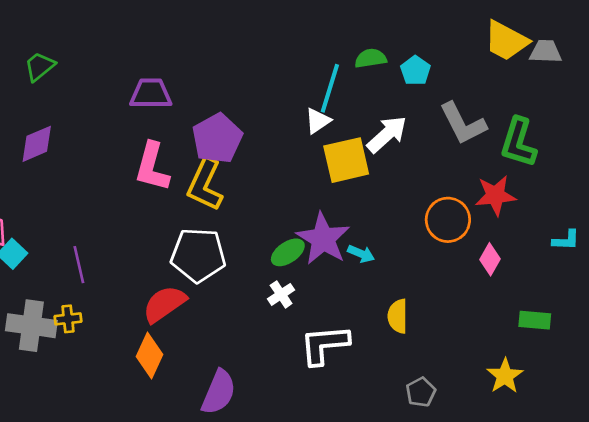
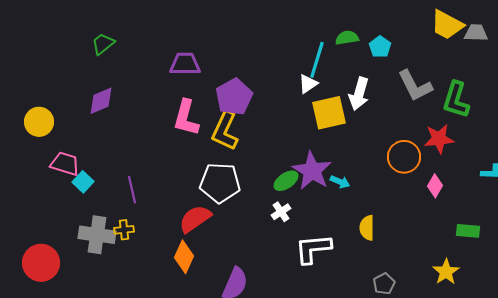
white arrow: (387, 134) -> (359, 94), turned 148

